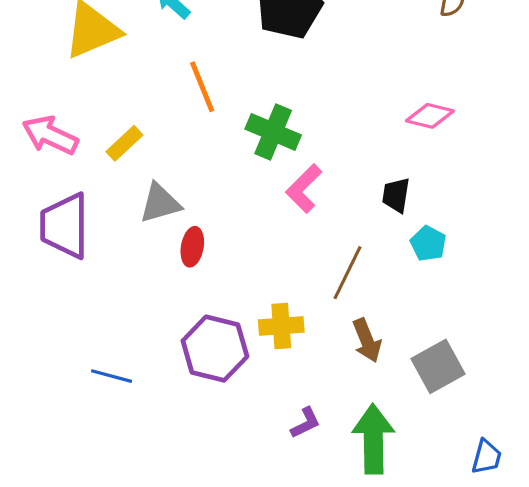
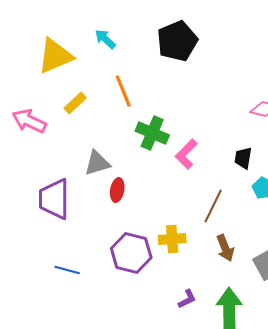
green cross: (273, 132) -> (152, 133), moved
yellow rectangle: (124, 143) -> (75, 103), moved
purple trapezoid: (65, 226) -> (54, 199), moved

